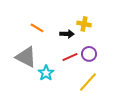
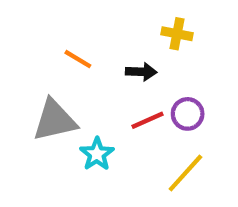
yellow cross: (84, 24) -> (177, 34), moved
gray triangle: (26, 57) -> (55, 120), turned -40

